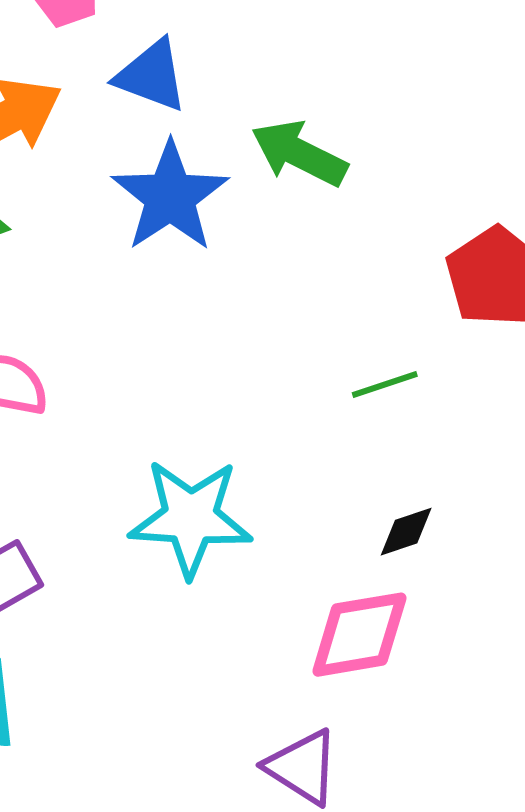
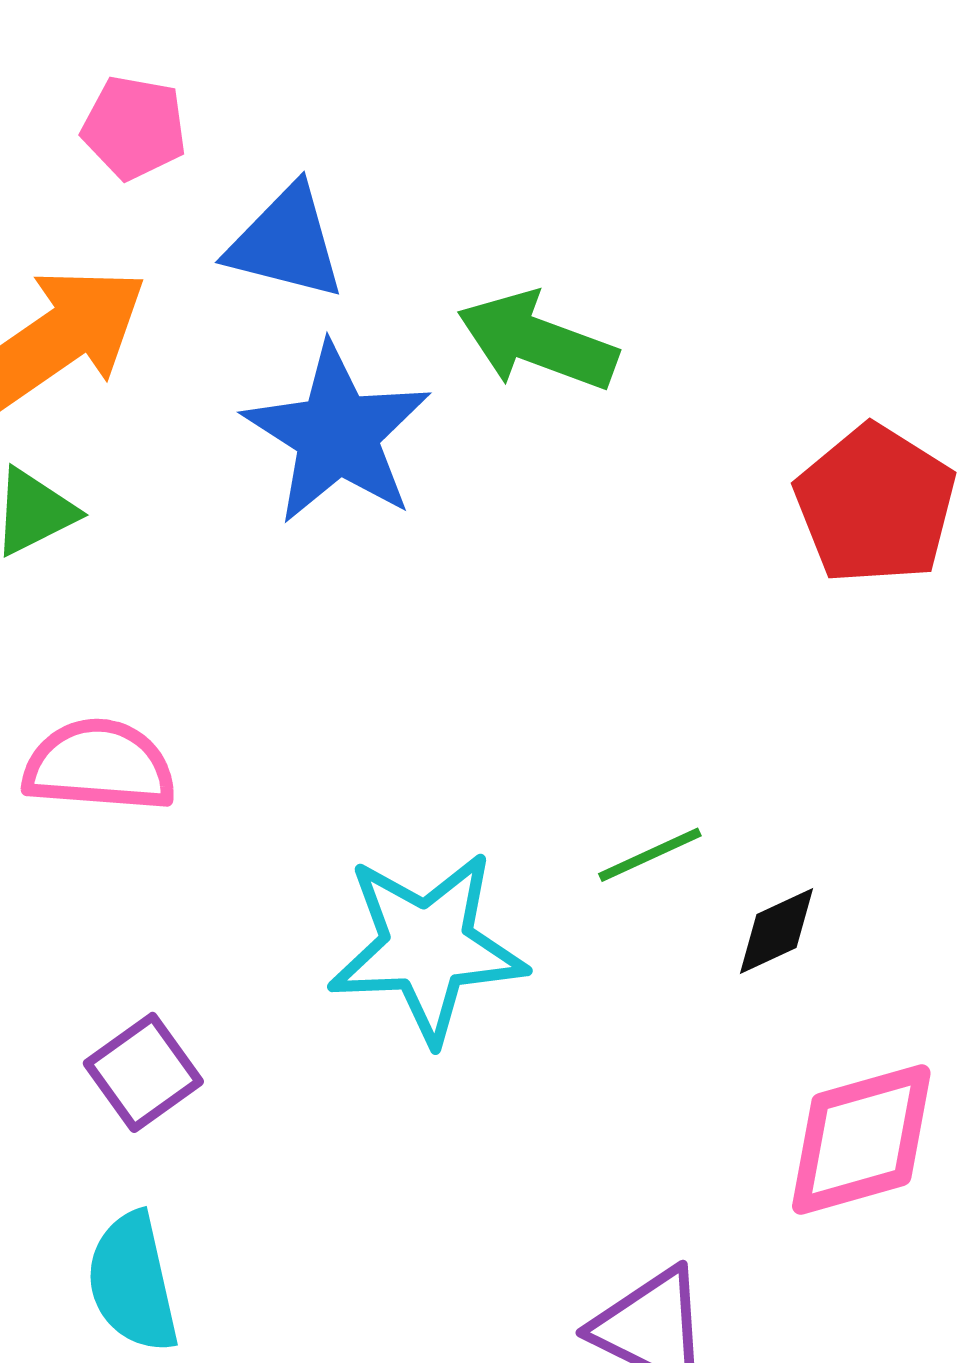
green line: (385, 384) -> (650, 855), moved
pink diamond: (359, 635) -> (861, 1140), moved

